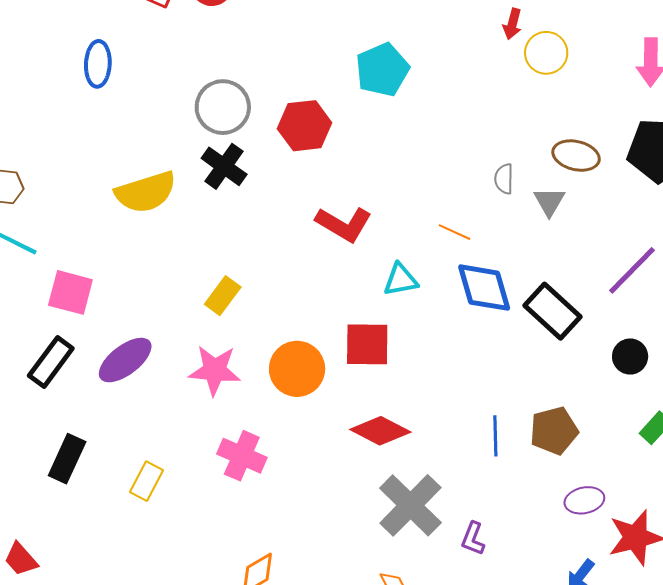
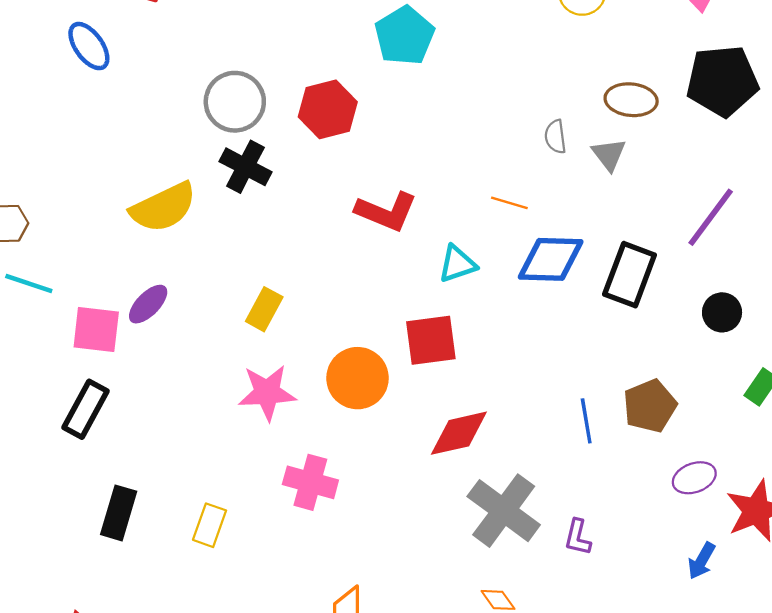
blue ellipse: (98, 64) -> (89, 46), moved, turned -30
blue diamond: (484, 288) -> (551, 259), turned -64
black rectangle: (552, 311) -> (630, 275), turned 76
purple ellipse: (125, 360) -> (148, 304), moved, size x0.7
red diamond: (380, 431) -> (459, 433), turned -32

